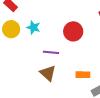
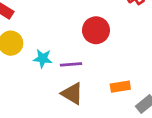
cyan star: (33, 27) -> (43, 58), moved

